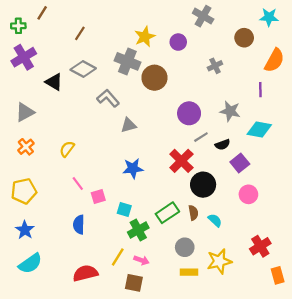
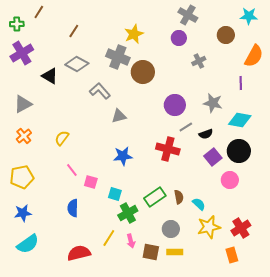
purple circle: (178, 42) -> (179, 38), moved
red cross: (181, 161) -> (168, 149), turned -30
purple square: (240, 163) -> (213, 157), moved
black circle: (203, 185) -> (239, 151), moved
pink square: (98, 196) -> (91, 182), turned 32
blue star: (25, 230) -> (23, 213), turned 30
pink arrow: (142, 260) -> (131, 241), turned 56
yellow star: (219, 261) -> (209, 227), moved
orange rectangle: (278, 275) -> (232, 255), moved
brown square: (134, 283) -> (151, 252), moved

